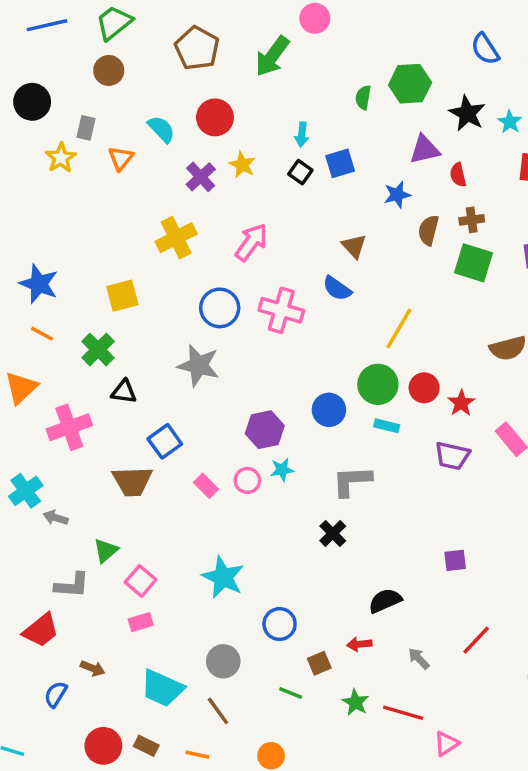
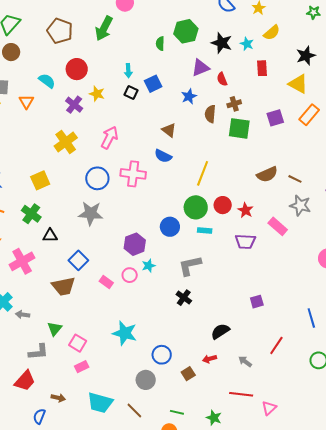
gray circle: (223, 661) -> (146, 380), moved
green line: (291, 693) -> (177, 412), moved
green star: (355, 702) -> (214, 418), moved

